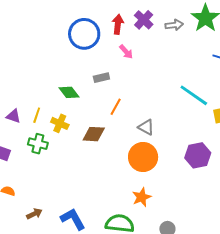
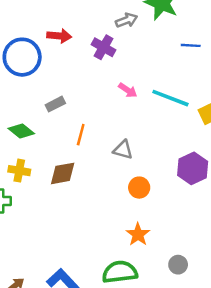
purple cross: (144, 20) -> (104, 47), moved
red arrow: (118, 24) -> (59, 36), turned 102
pink arrow: (126, 52) -> (128, 90), moved
orange circle: (143, 157) -> (139, 188), moved, size x0.6

